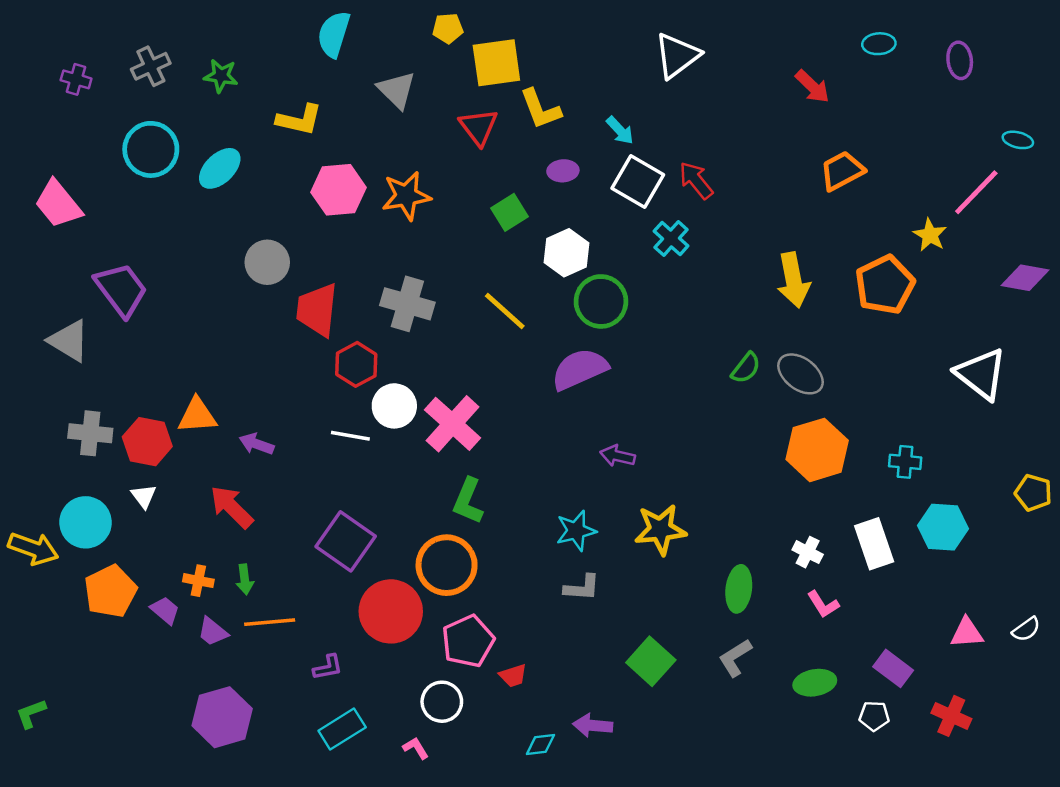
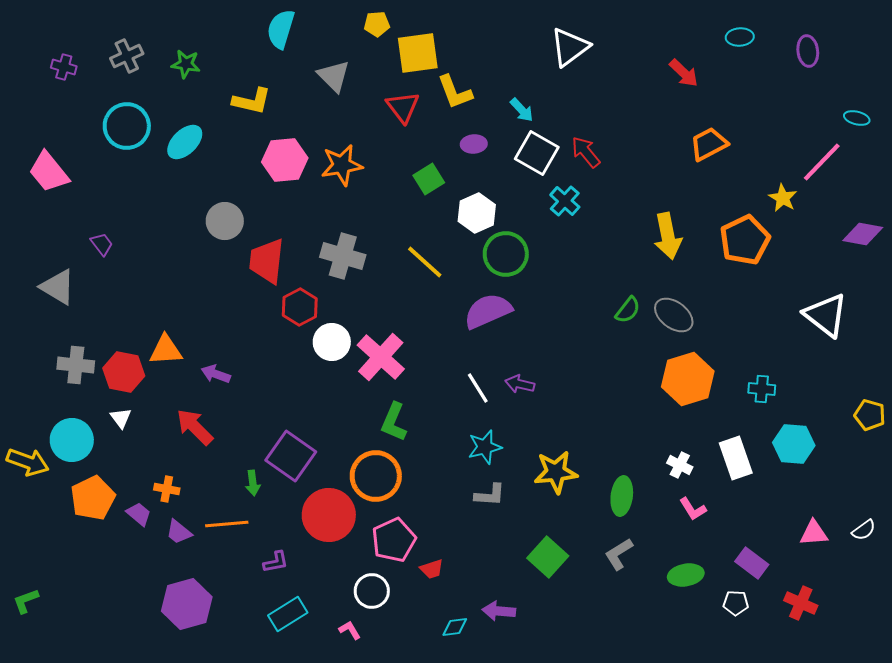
purple trapezoid: (121, 290) -> (102, 244), size x0.5
white line: (350, 436) -> (478, 388), moved, turned 48
yellow star: (660, 529) -> (556, 472), moved
green arrow: (245, 579) -> (253, 483), moved

